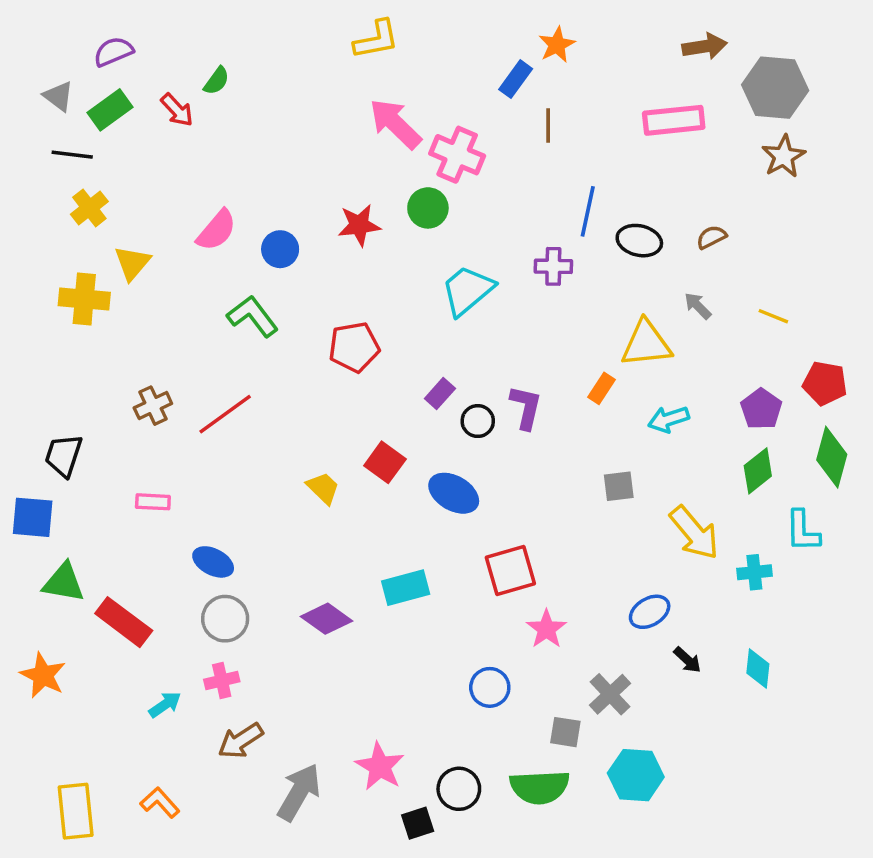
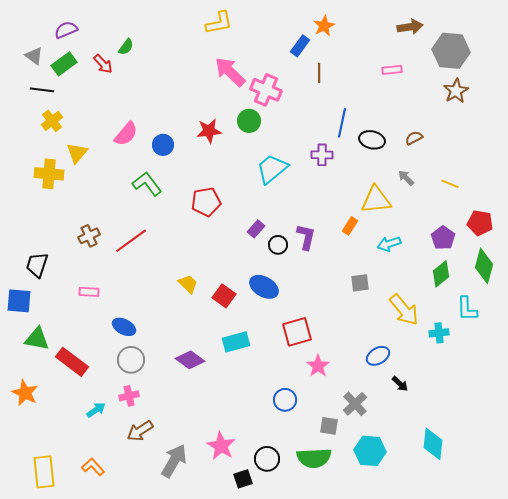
pink rectangle: (674, 120) -> (392, 70), size x0.6
red square: (385, 462) -> (224, 296), moved
cyan diamond: (758, 668) -> (433, 444), moved, size x1.4

